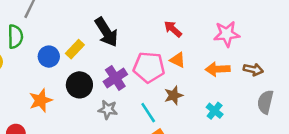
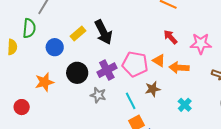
red arrow: (173, 29) -> (170, 37), moved
yellow rectangle: (75, 49) -> (78, 33), moved
orange arrow: (218, 69) -> (179, 68), moved

